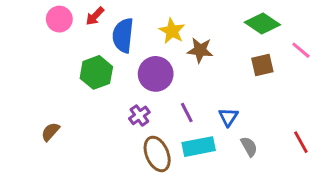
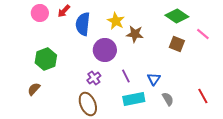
brown square: (262, 65) -> (177, 44), turned 35
green hexagon: (96, 72) -> (46, 59), moved
brown ellipse: (157, 154) -> (88, 104), moved

